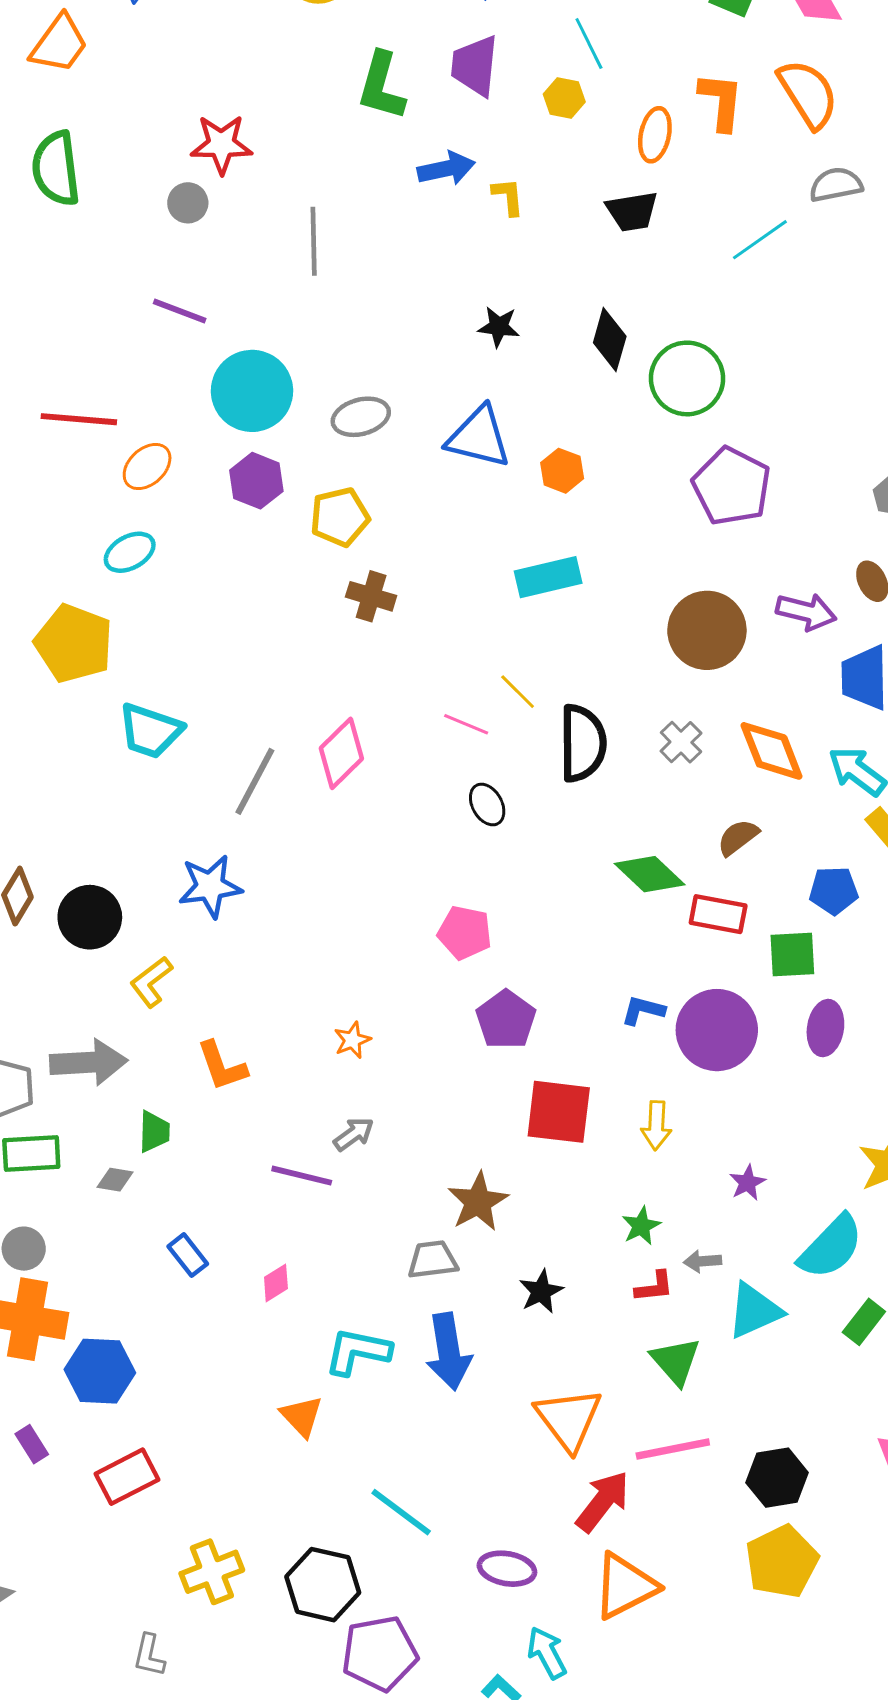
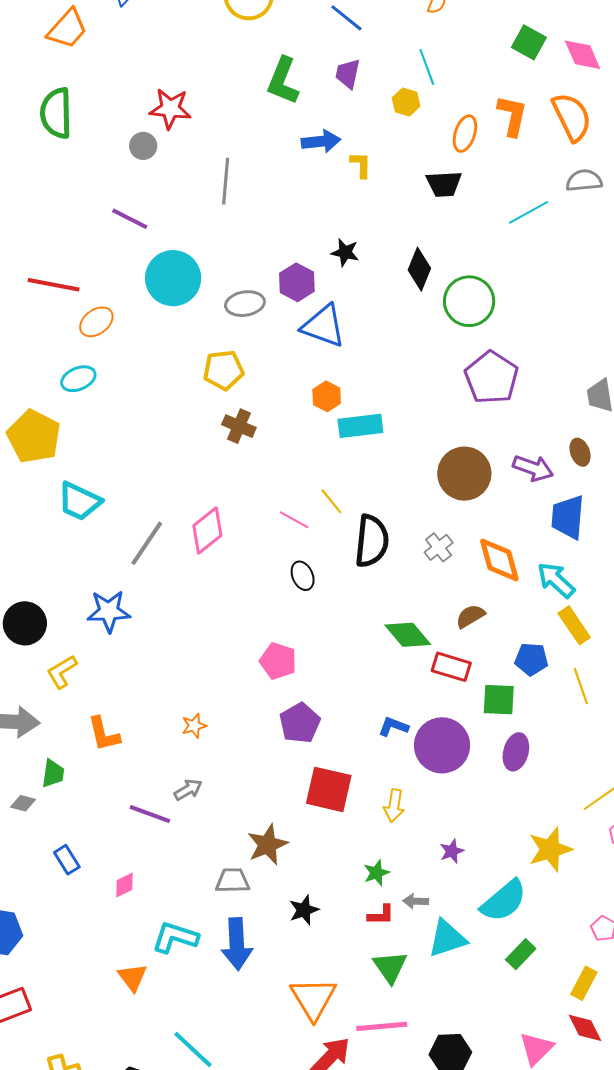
purple trapezoid: (475, 66) -> (348, 74), size x0.7
orange hexagon: (562, 471) -> (327, 396), moved
purple hexagon: (256, 481) -> (297, 282), moved

